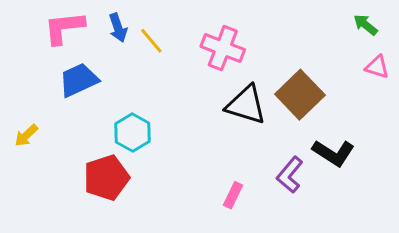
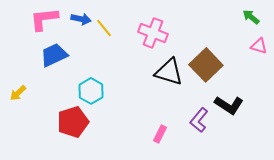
blue arrow: (118, 28) -> (81, 19), turned -60

